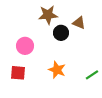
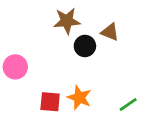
pink circle: (25, 46) -> (15, 67), moved
red square: (18, 73) -> (50, 102), moved

